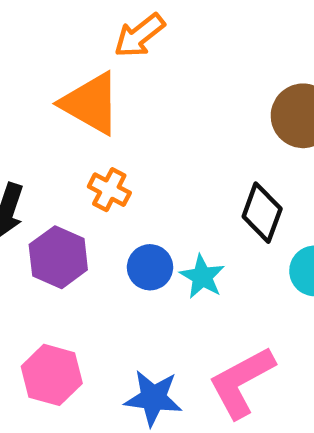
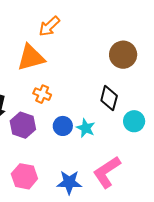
orange triangle: (91, 103) -> (31, 57), turned -40

